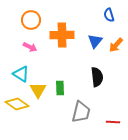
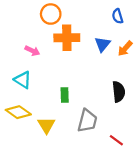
orange circle: (31, 20) -> (51, 14), moved
black semicircle: (97, 77) -> (119, 92), moved
yellow triangle: (38, 90) -> (46, 125), moved
red line: (113, 122) -> (116, 140), moved, turned 32

